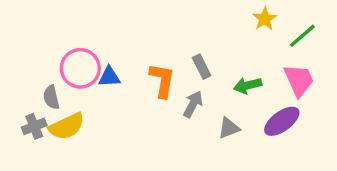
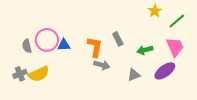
gray semicircle: (51, 97) -> (27, 46), moved
gray arrow: (193, 104) -> (102, 65), moved, turned 77

